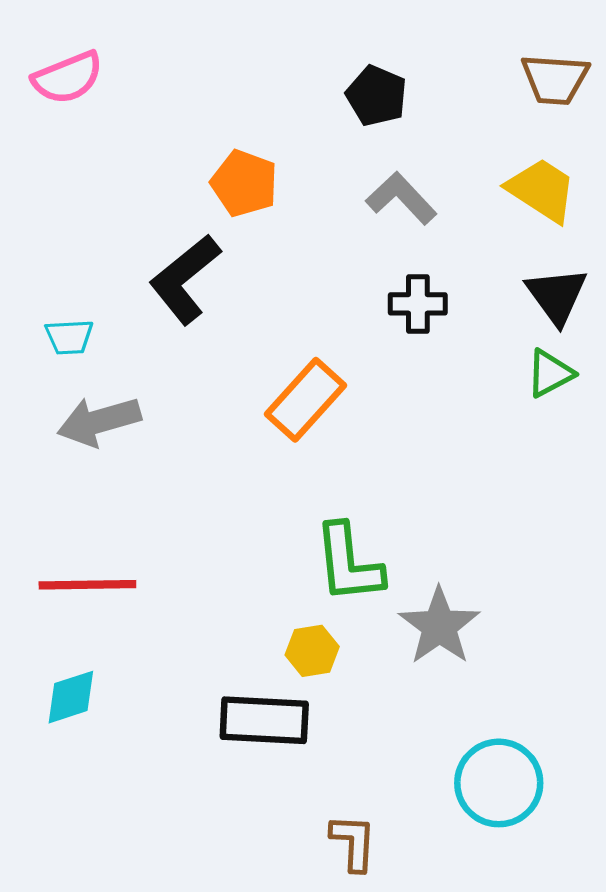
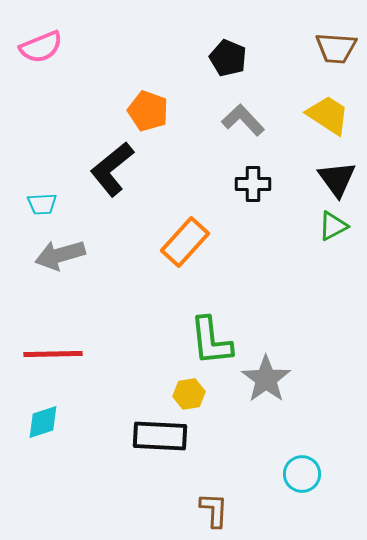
cyan circle: (499, 783) -> (302, 474), size x0.7

